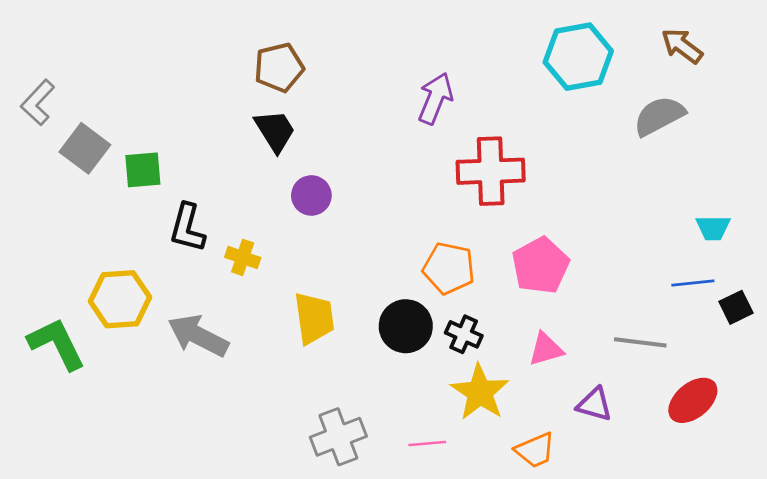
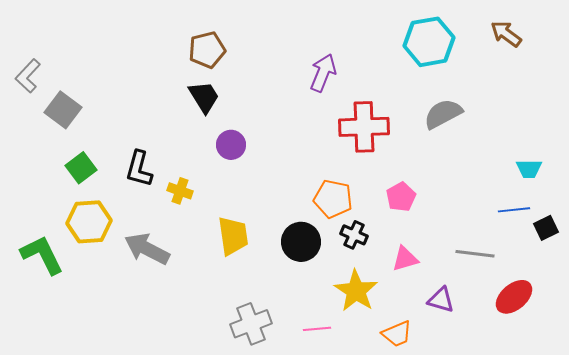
gray semicircle: (659, 116) -> (443, 114), moved
green square: (143, 170) -> (81, 168), moved, turned -32
pink pentagon: (541, 266) -> (401, 197), size x0.7
black cross: (464, 334) -> (354, 235), moved

